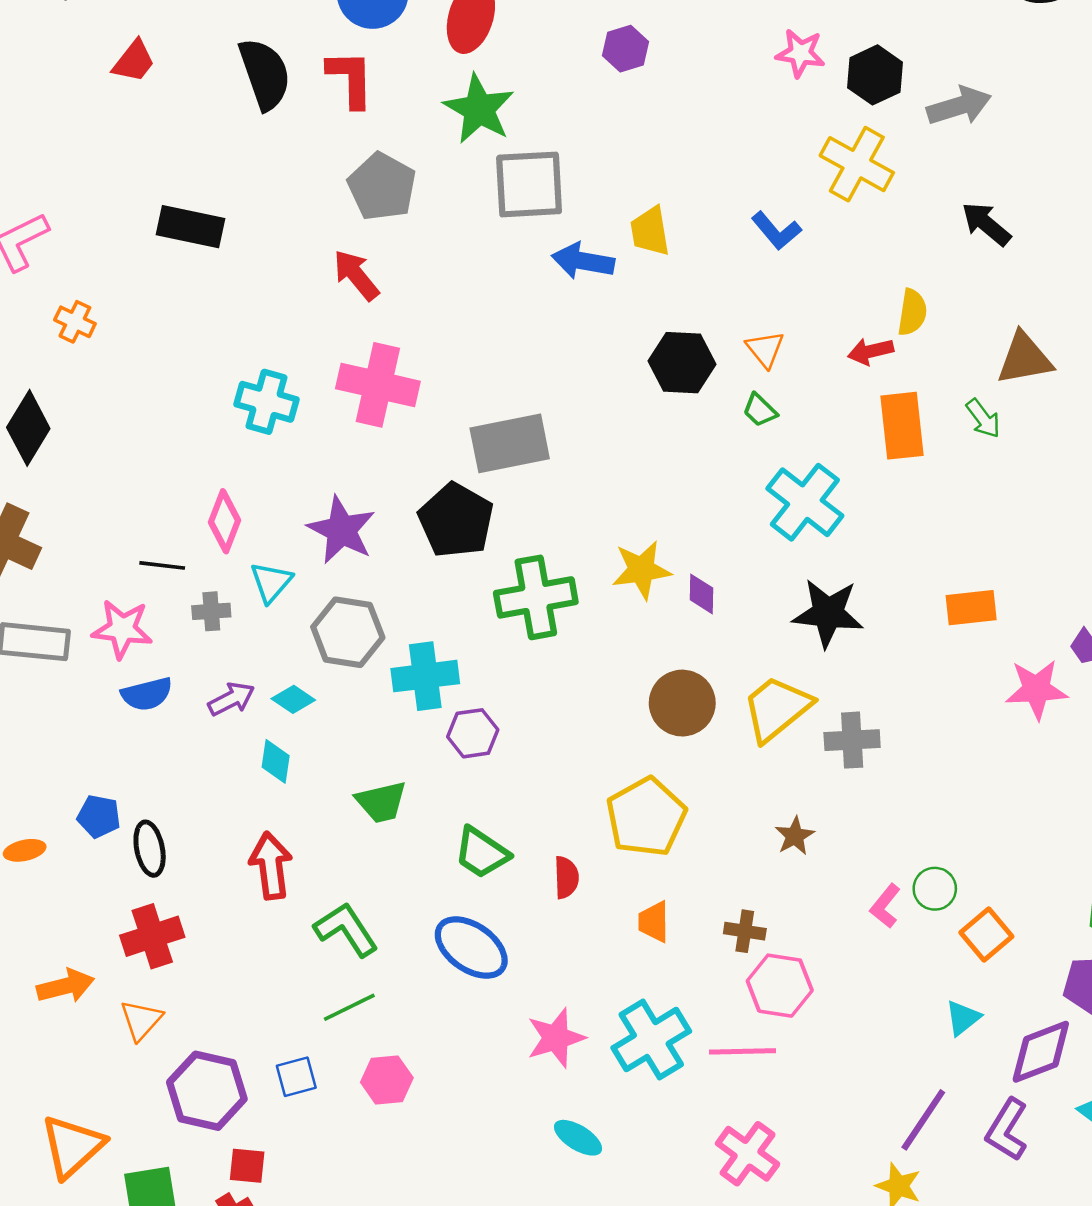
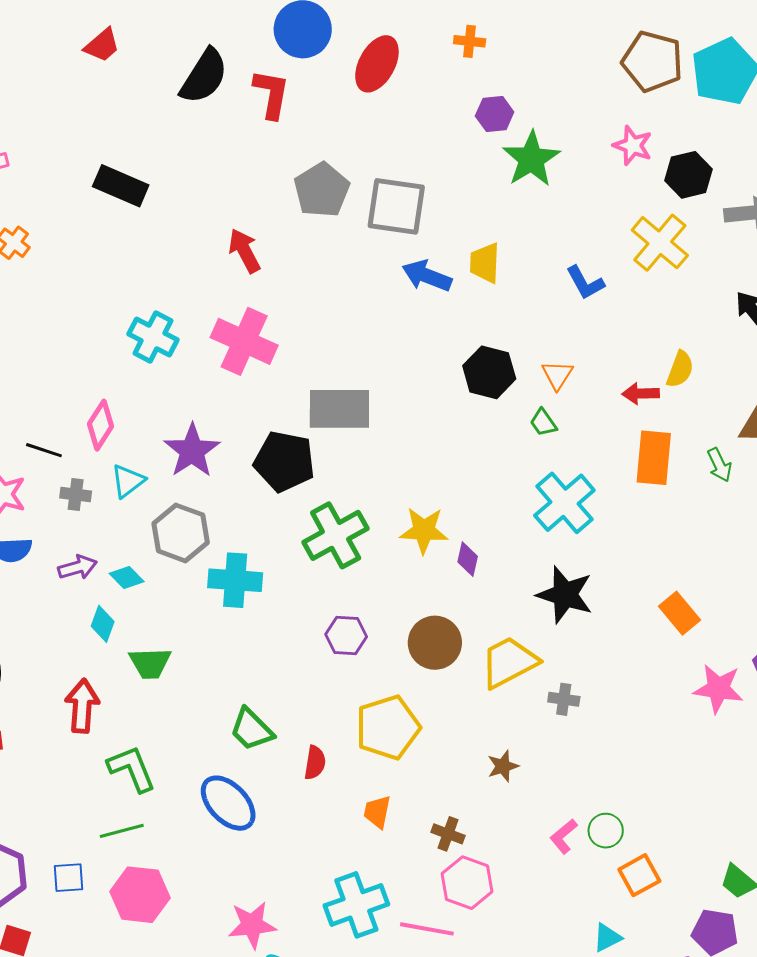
black semicircle: (265, 74) -> (204, 76), turned 40
green star: (479, 109) -> (531, 159), moved
gray pentagon: (382, 187) -> (322, 190), moved
black pentagon: (456, 520) -> (284, 461), turned -30
green cross: (536, 597) -> (336, 535), turned -30
orange rectangle: (971, 608) -> (680, 613), turned 45
purple hexagon: (473, 733) -> (346, 636), moved
gray cross: (852, 740) -> (564, 699), size x0.7
green trapezoid: (381, 802) -> (150, 663), moved
pink star: (556, 1038) -> (252, 925), moved
pink hexagon: (387, 1080) -> (140, 895), size x1.4

